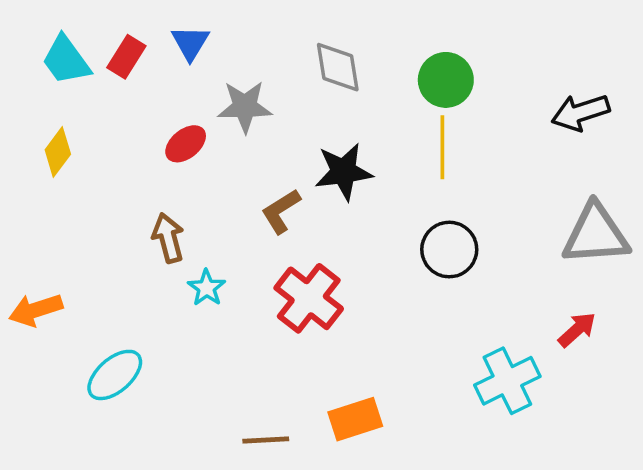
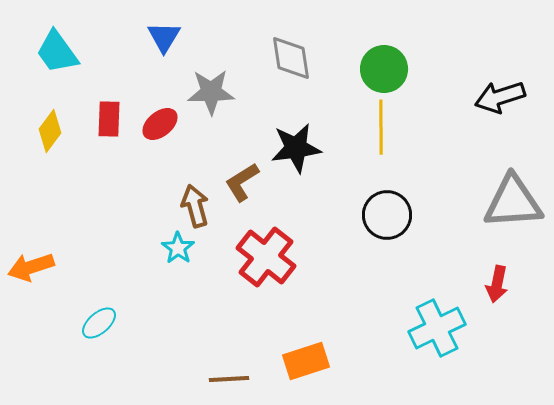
red rectangle: (126, 57) -> (109, 119), moved, turned -30
brown arrow: (168, 238) -> (195, 206), moved
red arrow: (577, 330) -> (497, 284), turned 144
cyan ellipse: (115, 375) -> (99, 323), size x0.7

